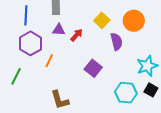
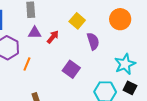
orange circle: (134, 21) -> (120, 19), moved

